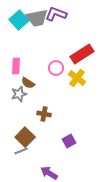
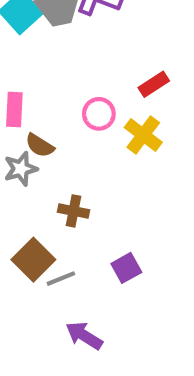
red rectangle: (82, 54) -> (154, 84), size x0.6
gray line: (21, 151) -> (61, 279), moved

